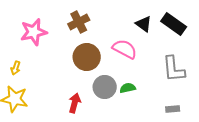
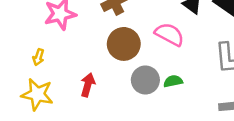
red arrow: (75, 103) -> (88, 85), moved

